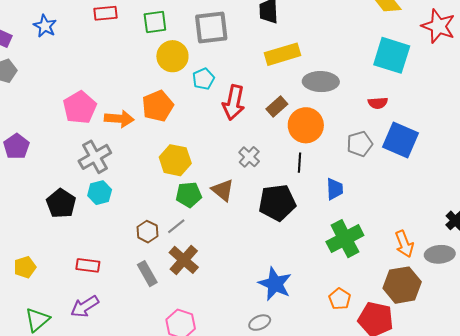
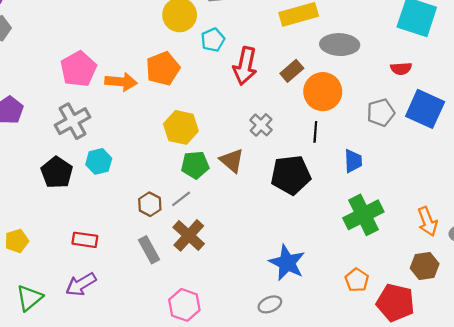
gray cross: (95, 157) -> (73, 121), moved
brown hexagon: (402, 285) -> (425, 266), size x0.7

